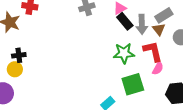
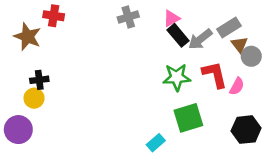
gray arrow: (142, 24) -> (200, 39), turned 54
brown triangle: (159, 29) -> (239, 44), moved
pink semicircle: (158, 68) -> (237, 86), moved

